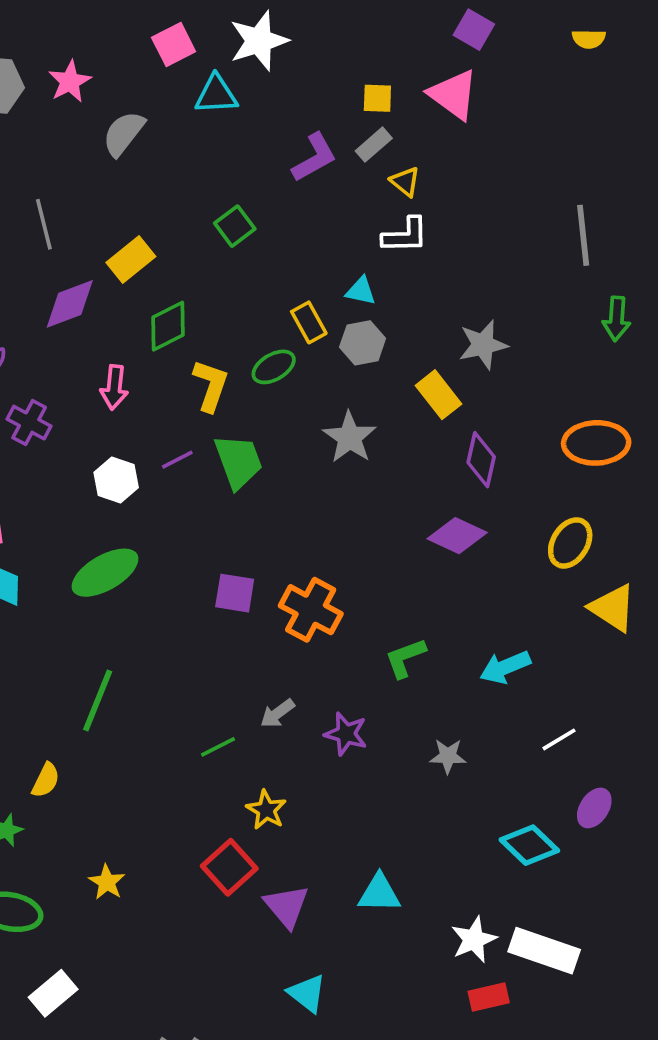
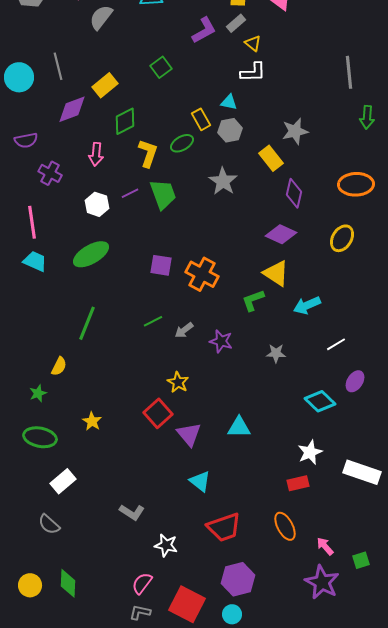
yellow triangle: (613, 608) -> (276, 273), moved
green line: (218, 747) -> (153, 321), moved
white star: (474, 940) -> (310, 452), moved
white rectangle: (544, 951) -> (362, 472), moved

